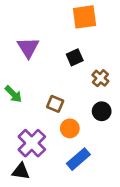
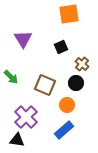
brown square: (55, 104) -> (45, 85), size x1.5
black circle: (102, 111) -> (76, 83), moved
orange circle: (70, 128) -> (67, 105), moved

